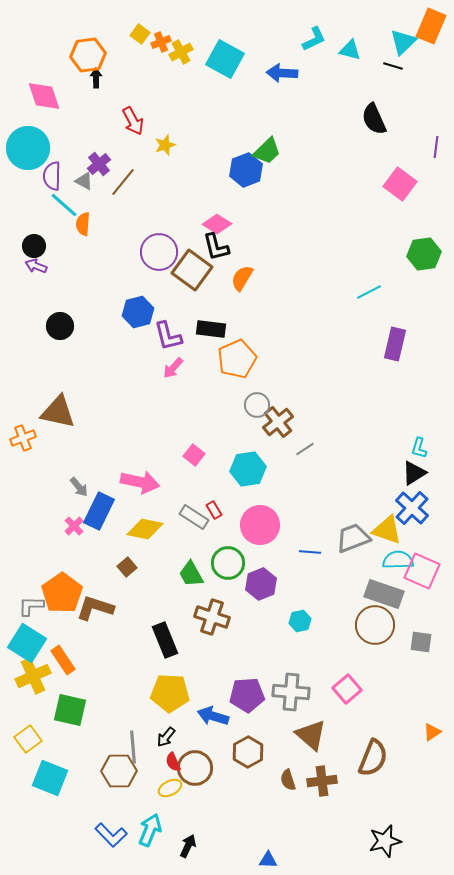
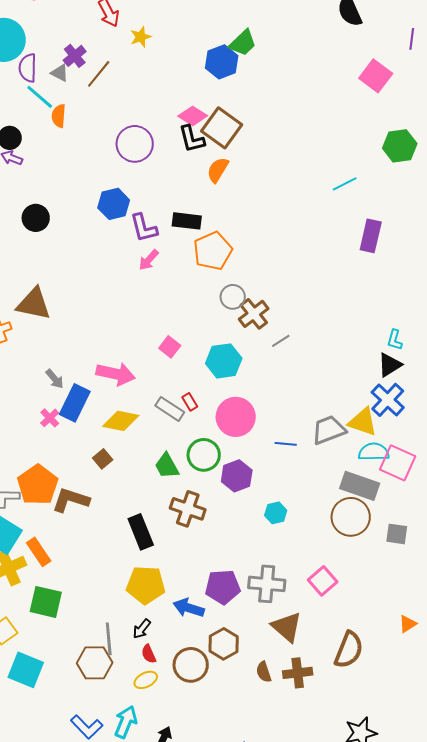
brown square: (192, 270) -> (222, 128), moved
brown circle: (195, 768) -> (191, 665), moved

